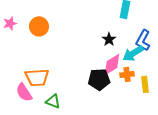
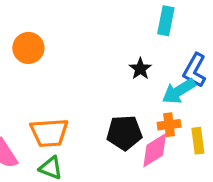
pink diamond: (112, 64) -> (155, 150), moved
orange trapezoid: (37, 77) -> (49, 133), moved

